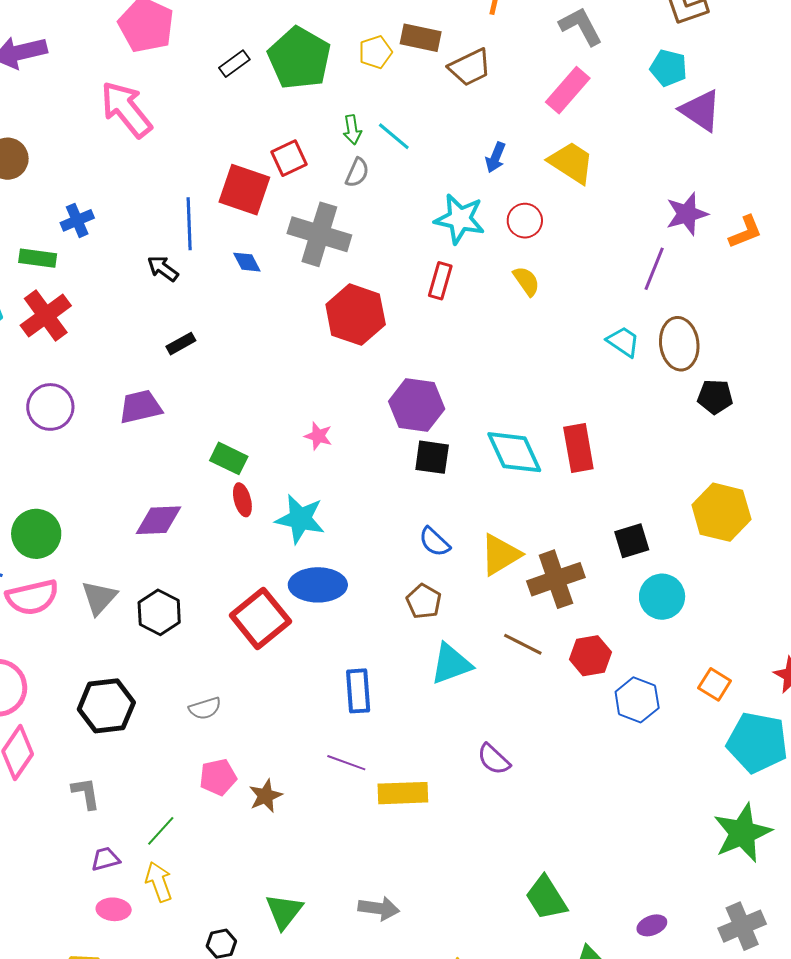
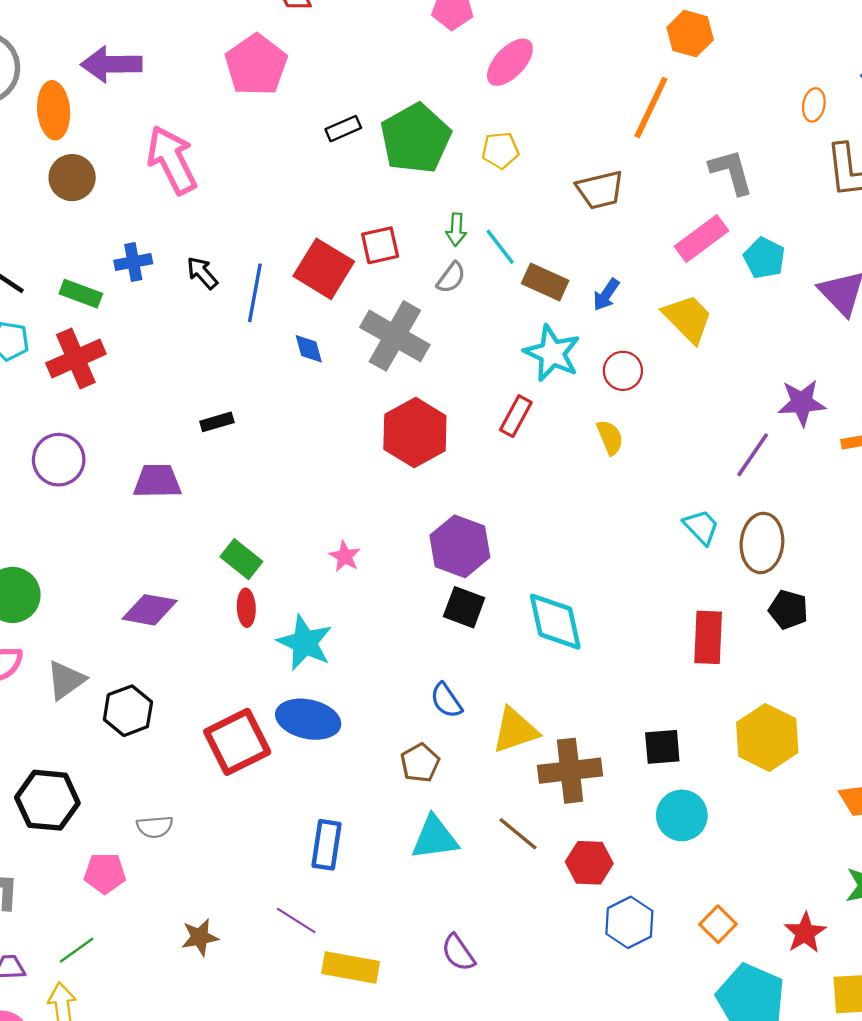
brown rectangle: (421, 38) -> (545, 282), moved
cyan pentagon: (668, 68) -> (764, 258), moved
pink arrow: (126, 109) -> (172, 160), moved
black arrow: (163, 268) -> (202, 273), moved
red rectangle: (578, 448) -> (708, 637), moved
pink pentagon: (218, 777) -> (105, 873), moved

